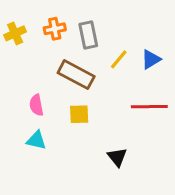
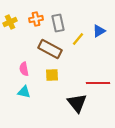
blue triangle: (151, 59) -> (99, 31), moved
red line: (149, 107) -> (98, 83), moved
black triangle: (117, 157) -> (77, 103), size x1.5

